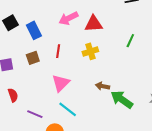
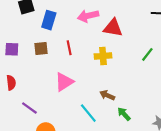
blue rectangle: (34, 30) -> (49, 20), turned 30
red line: (58, 51) -> (69, 48), turned -32
green arrow: (122, 99) -> (124, 114), size x0.6
cyan line: (68, 109) -> (88, 113), moved

